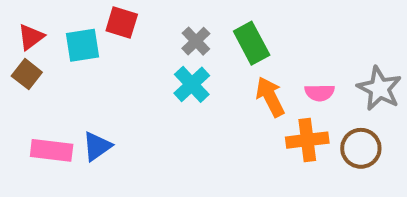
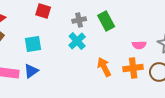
gray cross: (196, 41) -> (79, 20), turned 32
cyan square: (82, 45) -> (33, 44), moved
orange arrow: (270, 97) -> (104, 67), moved

